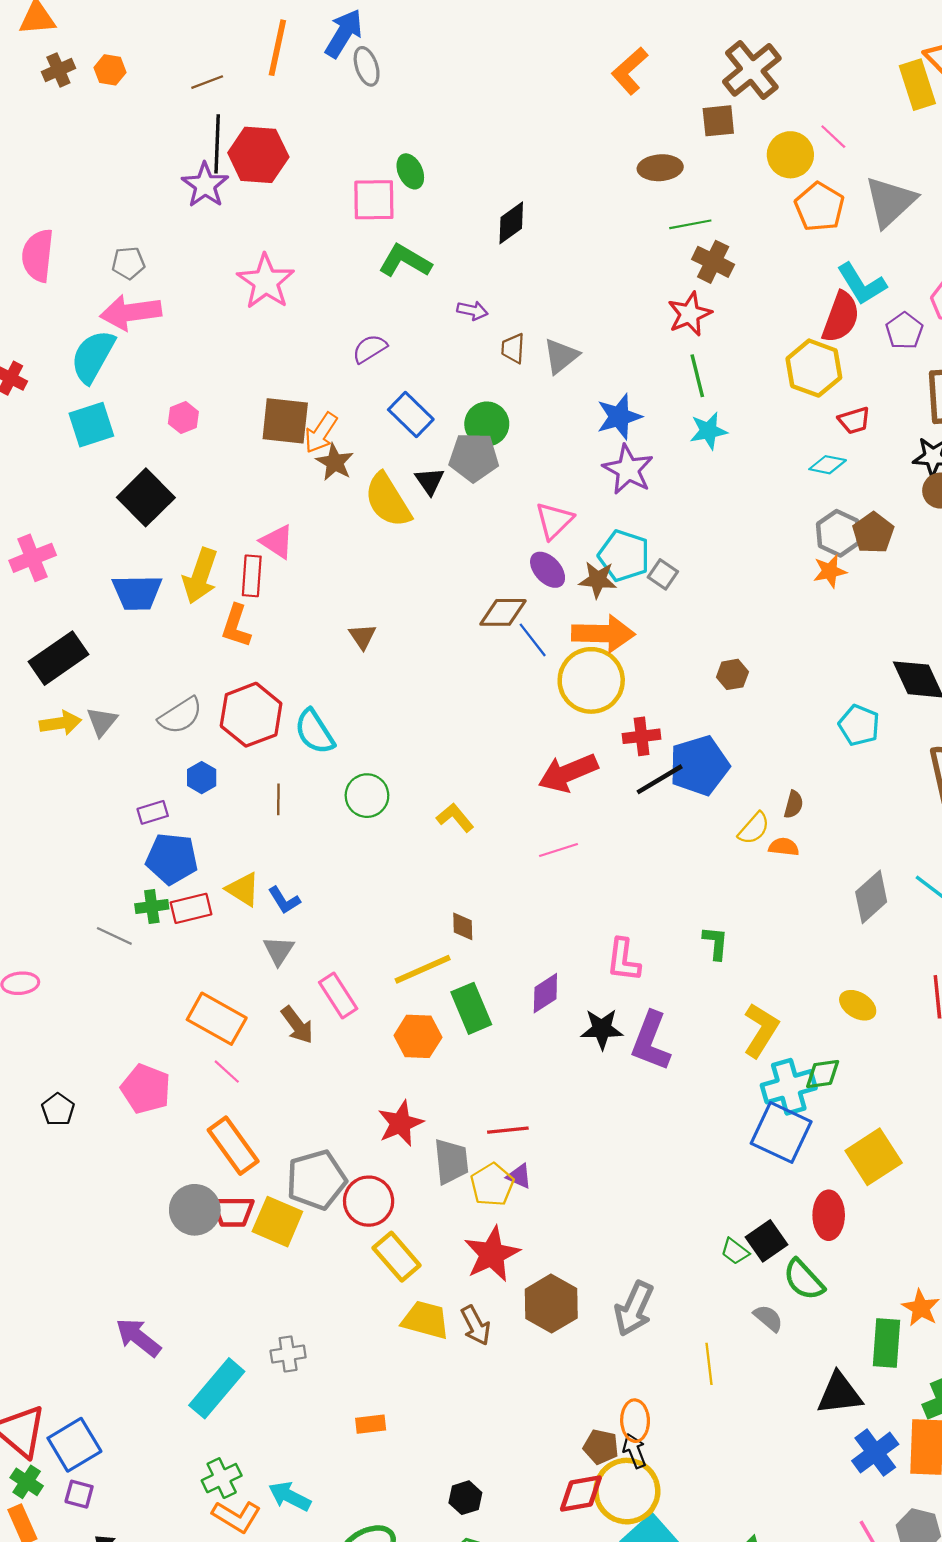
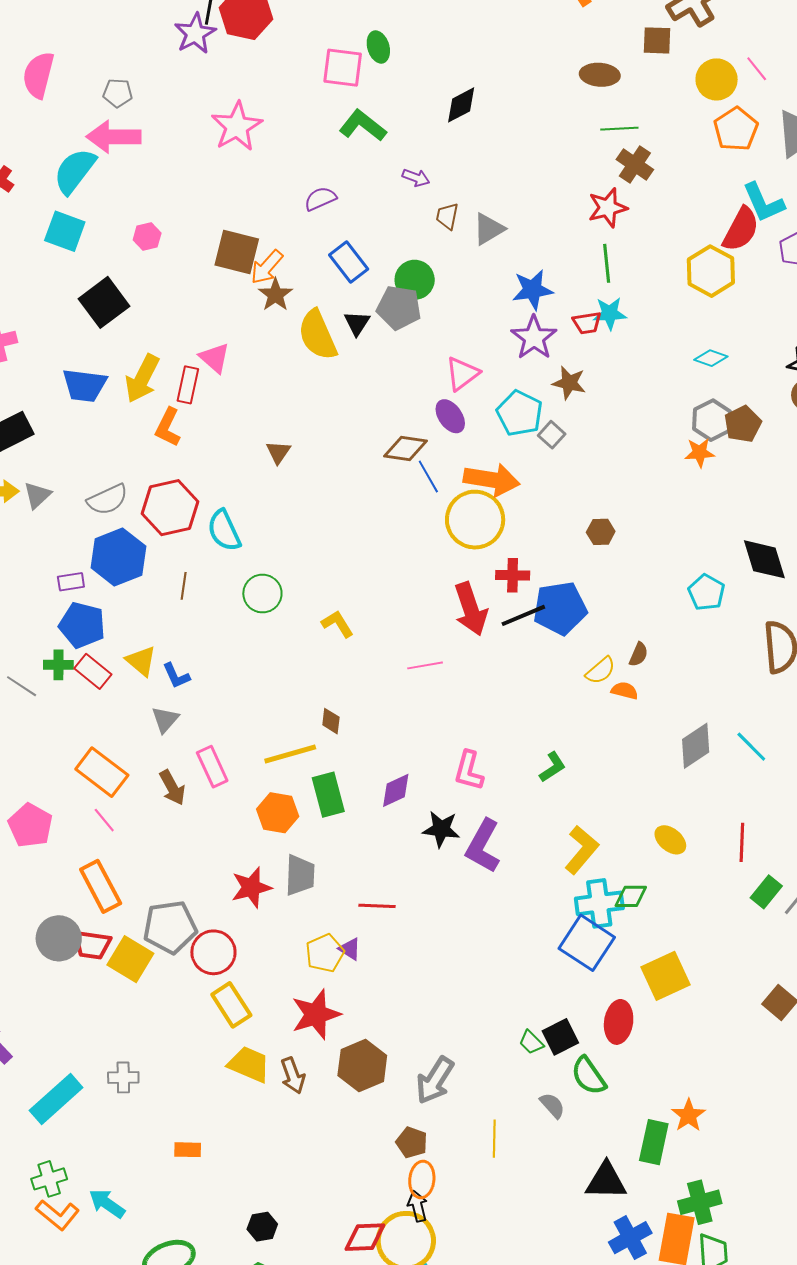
red trapezoid: (854, 420) -> (587, 323), moved
cyan square: (91, 425) -> (65, 231), turned 30
brown star: (598, 580) -> (569, 383), moved
red arrow: (568, 773) -> (471, 609), moved, turned -94
blue hexagon: (202, 778) -> (118, 557), size x2.0
red rectangle: (191, 908) -> (93, 671), turned 45
green L-shape: (716, 943) -> (552, 767), turned 44
red line: (508, 1130) -> (377, 906), moved
gray trapezoid: (451, 1161) -> (300, 875), moved
brown pentagon: (601, 1447) -> (412, 1142), moved

